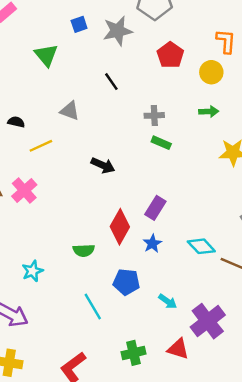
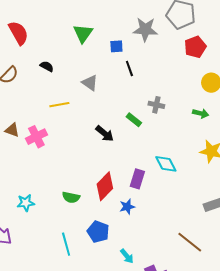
blue square: (79, 24) -> (116, 46), moved
red pentagon: (170, 55) -> (195, 47), moved
black semicircle: (16, 122) -> (47, 66), moved
green rectangle: (161, 143) -> (134, 120), moved
purple rectangle: (155, 208) -> (137, 179), turned -30
cyan diamond: (201, 246) -> (166, 164), moved

